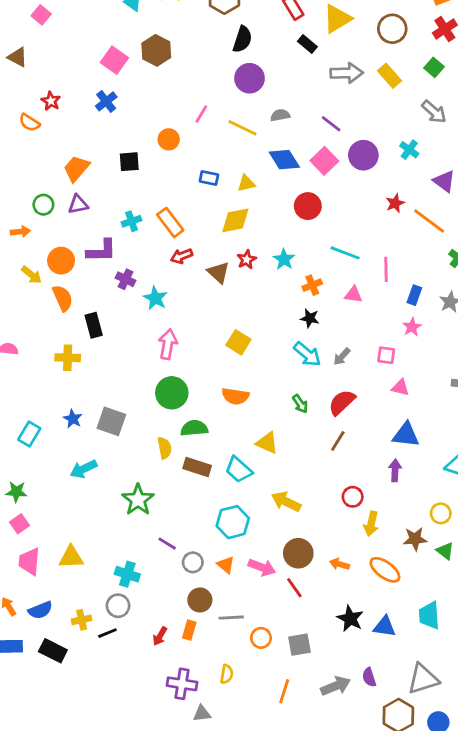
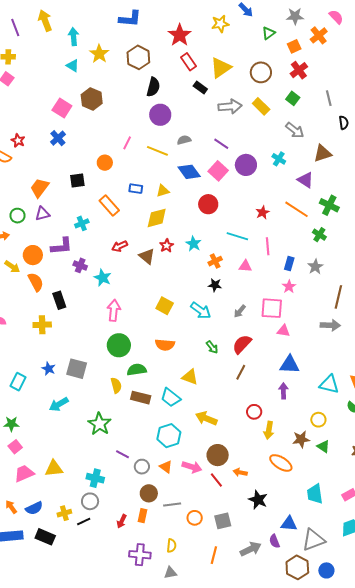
red star: (395, 203) -> (263, 212), moved
orange rectangle: (170, 222) -> (109, 205), moved
cyan arrow: (307, 354) -> (201, 311), moved
pink square: (386, 355) -> (272, 308), size x1.6
pink trapezoid: (29, 561) -> (24, 473), turned 65
orange arrow: (339, 564) -> (240, 472), moved
blue triangle: (385, 627) -> (289, 524), moved
gray triangle: (202, 714) -> (170, 573), moved

